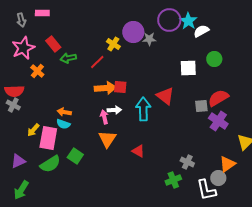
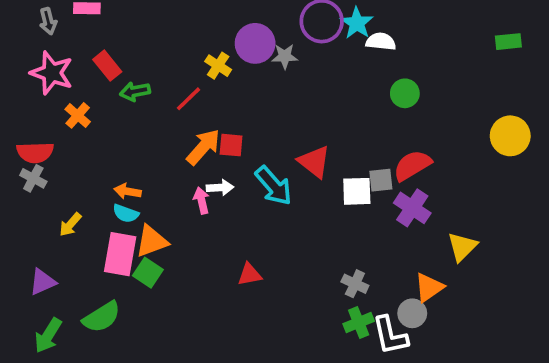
white semicircle: (201, 31) -> (381, 42), turned 35
pink star: (23, 48) -> (52, 73), turned -30
white square: (188, 68) -> (357, 191), moved
orange arrow: (105, 88) -> (203, 147), turned -45
cyan arrow: (143, 109) -> (274, 186), turned 140
pink rectangle: (48, 138) -> (120, 254), moved
orange triangle: (107, 139) -> (152, 241), moved, turned 36
red triangle: (138, 151) -> (250, 274), moved, turned -40
green semicircle: (50, 164) -> (102, 317), moved
green cross: (173, 180) -> (359, 323), moved

